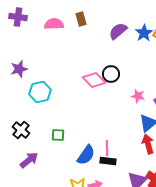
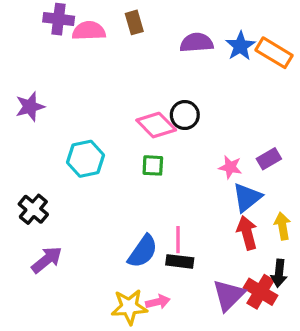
purple cross: (18, 17) -> (59, 19), moved
purple semicircle: (118, 31) -> (197, 43), turned 36
cyan hexagon: (40, 92) -> (85, 159), moved
pink star: (138, 96) -> (230, 167), moved
green square: (58, 135) -> (153, 165), moved

